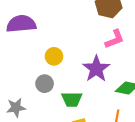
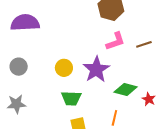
yellow circle: (54, 56) -> (64, 68), moved
gray circle: (45, 84) -> (19, 67), moved

